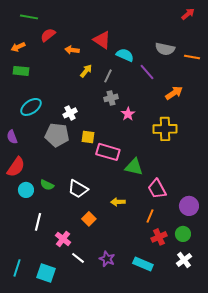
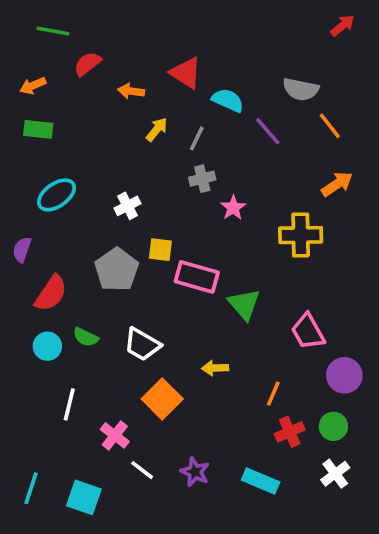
orange line: (192, 57) -> (330, 126), moved, turned 42
orange arrow: (174, 93) -> (337, 184), moved
gray pentagon: (57, 135) -> (117, 270), moved, turned 30
purple semicircle: (12, 137) -> (22, 250), turned 40
red semicircle: (16, 167) -> (51, 293), moved
green triangle: (134, 167) -> (244, 304), turned 36
pink trapezoid: (157, 189) -> (308, 332), moved
orange square: (89, 219) -> (162, 399), size x1.5

